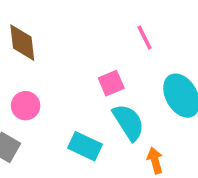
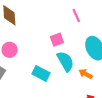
orange arrow: (155, 160) -> (86, 74), moved, turned -48

